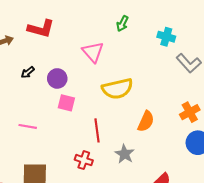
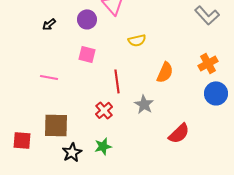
purple circle: (57, 78) -> (87, 19), moved
yellow semicircle: (117, 89) -> (137, 40), size x0.6
red cross: (84, 160) -> (104, 110), turned 30

